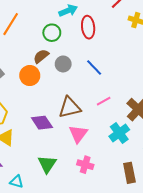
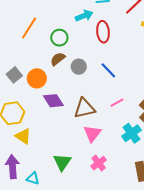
green circle: (52, 33) -> (59, 38), moved
orange circle: (30, 76) -> (37, 78), moved
purple diamond: (42, 123) -> (53, 101), moved
pink cross: (85, 165) -> (99, 163), turned 35

